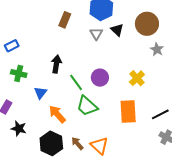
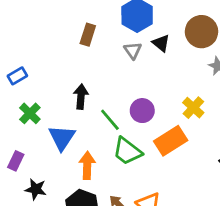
green cross: (19, 74) -> (30, 113), turned 35
blue triangle: (40, 93) -> (62, 138), size x1.5
orange rectangle: (128, 112) -> (171, 141), moved, turned 65
orange arrow: (57, 114) -> (87, 165), turned 48

